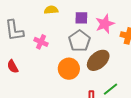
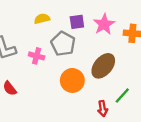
gray pentagon: (79, 41) -> (63, 44), moved

